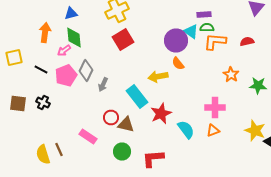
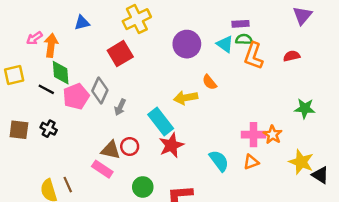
green diamond: (74, 38) -> (61, 73), moved
red square: (123, 40) -> (120, 54), moved
purple circle: (176, 40) -> (187, 44), moved
orange L-shape: (215, 42) -> (254, 56), turned -75
pink arrow: (64, 50) -> (34, 38), moved
orange star: (231, 74) -> (273, 135), moved
red star: (161, 114) -> (171, 145), moved
brown triangle: (126, 124) -> (111, 150), moved

